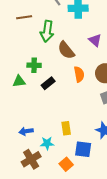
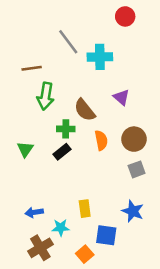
green arrow: (47, 31) -> (46, 96), moved
green cross: (34, 65) -> (66, 129), moved
green triangle: (19, 81) -> (25, 149), turned -48

